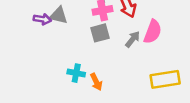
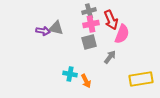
pink semicircle: (153, 32) -> (122, 34), moved
gray arrow: (133, 39) -> (110, 57), moved

